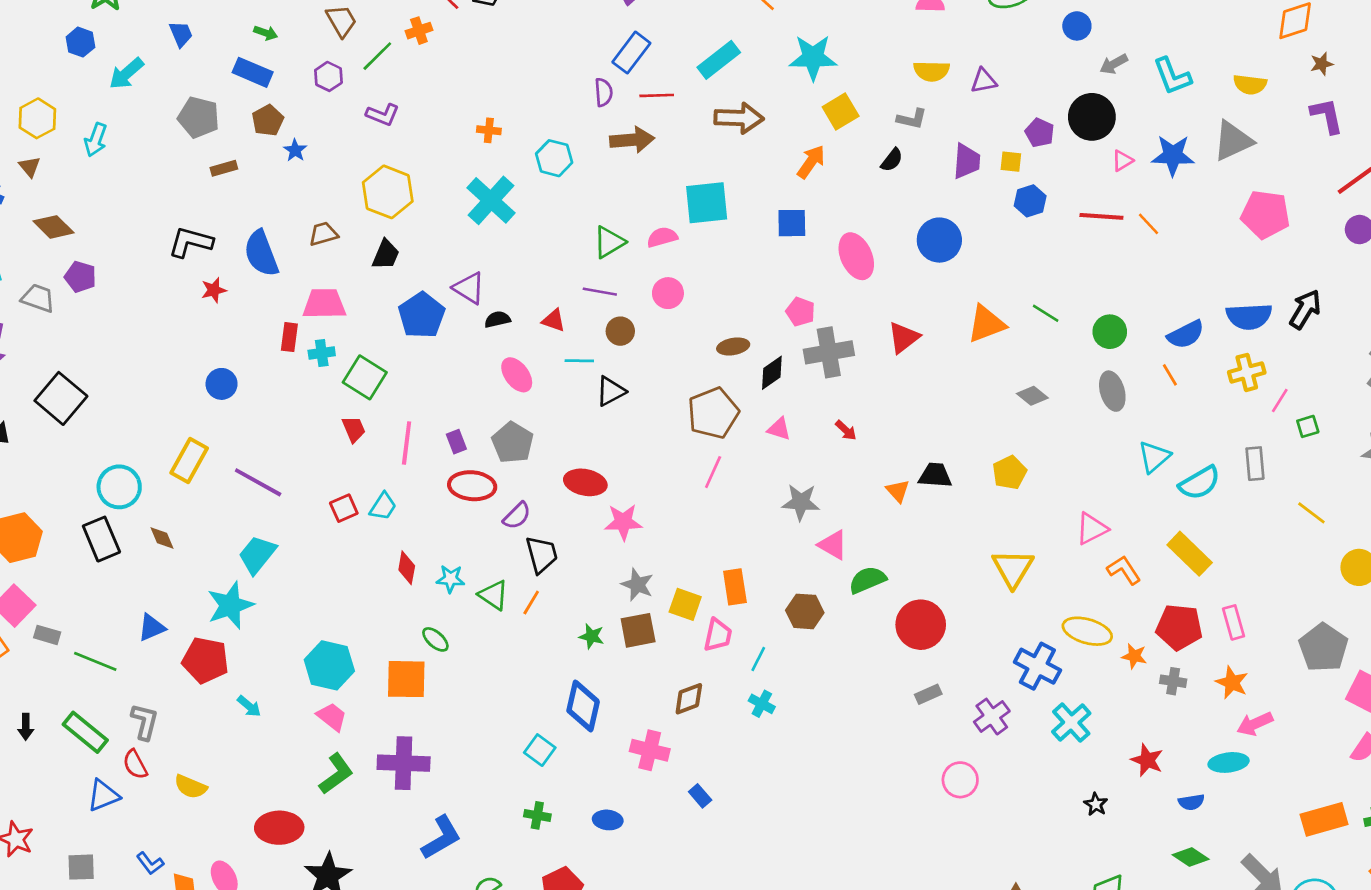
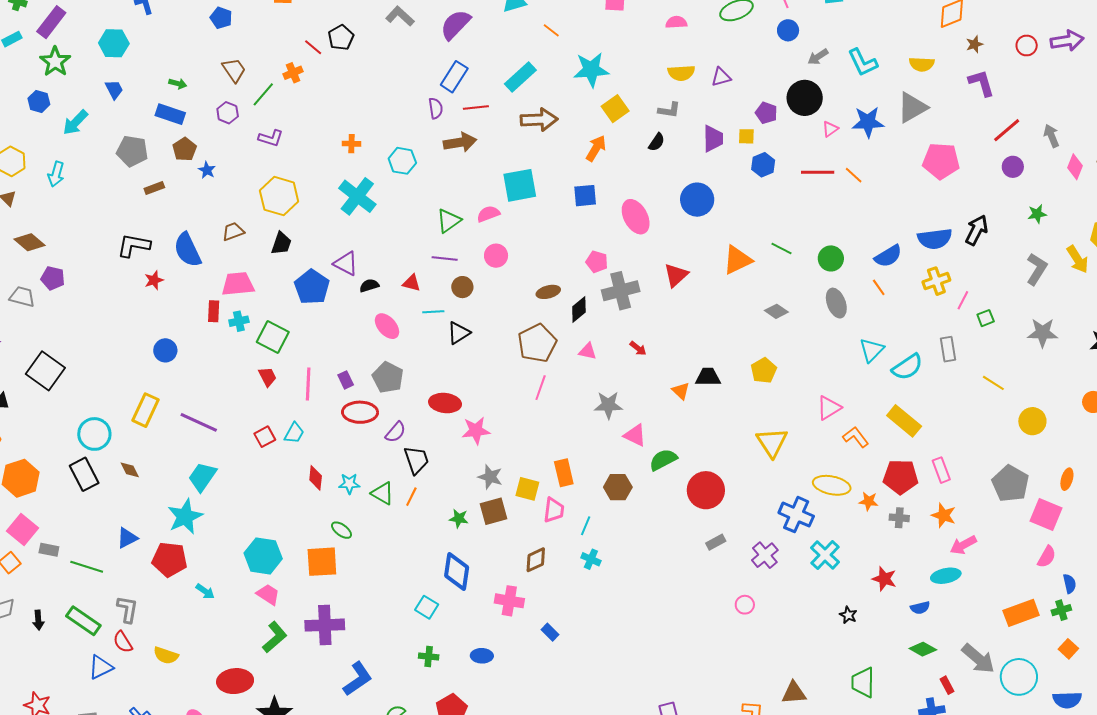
pink circle: (960, 780) -> (745, 605), size x0.7

